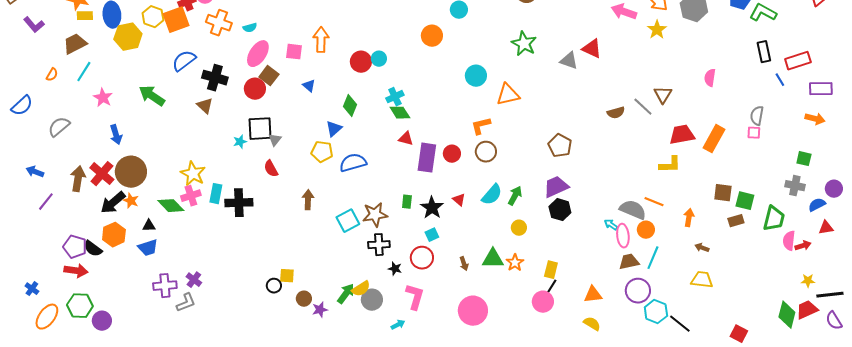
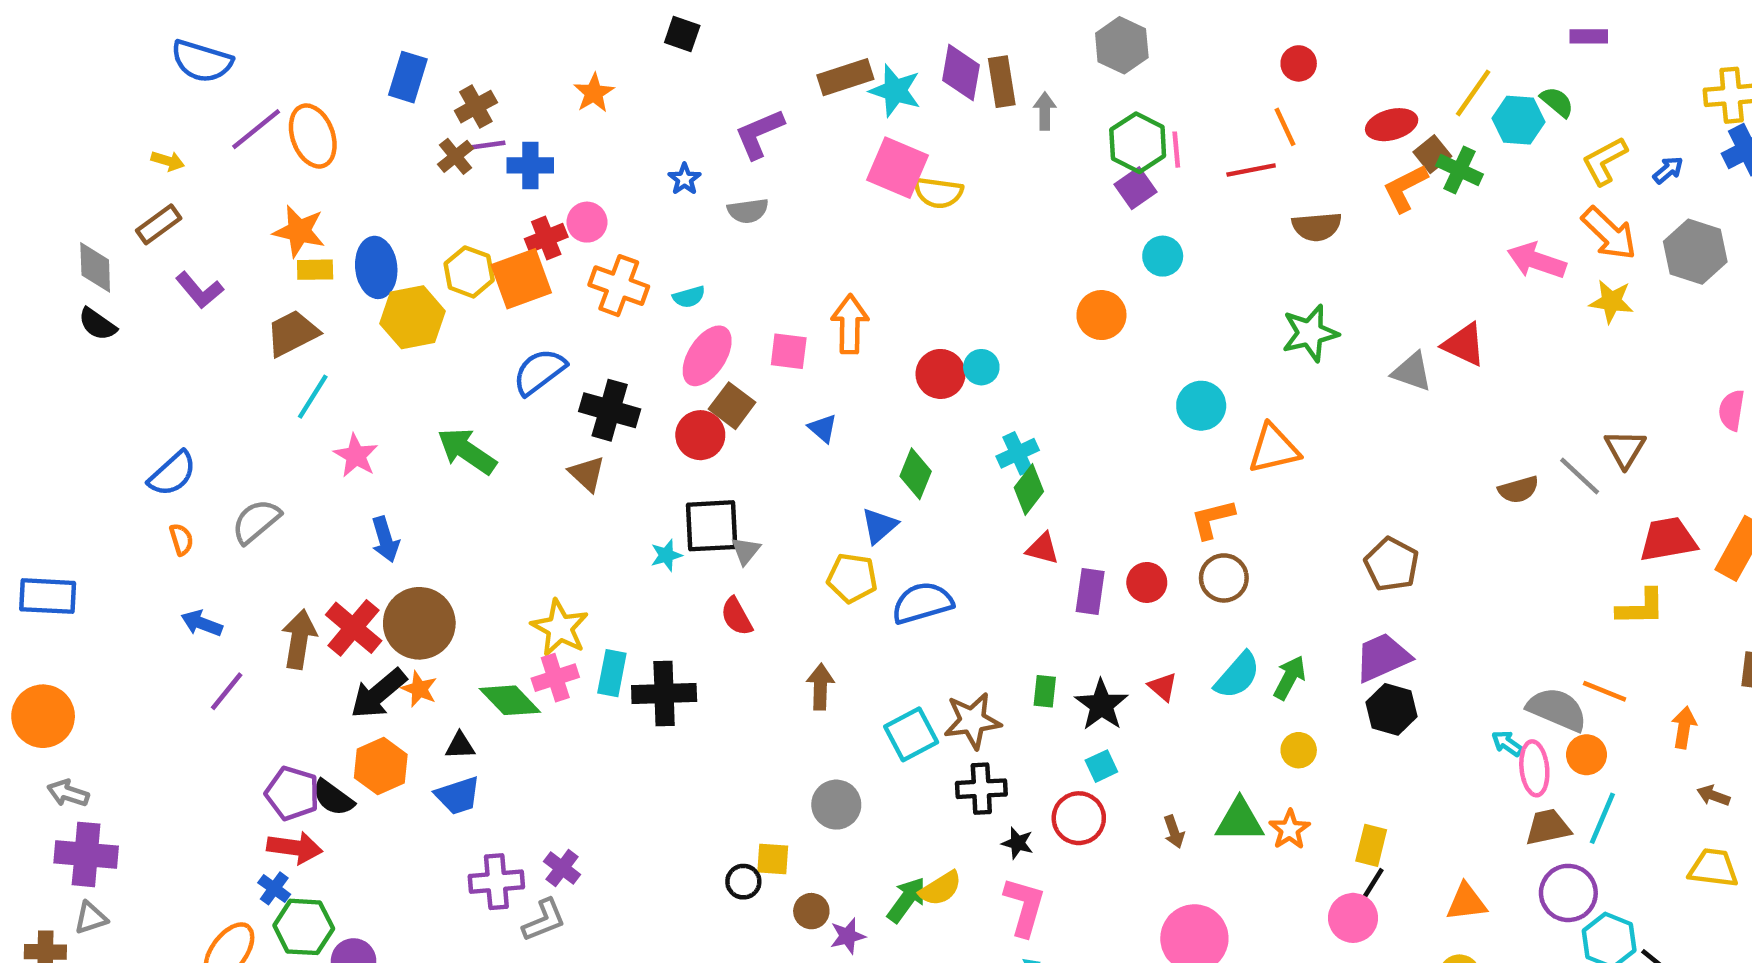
yellow star: (657, 30) -> (1611, 301), turned -30
green star: (524, 44) -> (1310, 333), turned 30
orange semicircle: (52, 75) -> (181, 539), moved, turned -48
green diamond: (400, 113) -> (1029, 490), turned 70
purple rectangle: (427, 158) -> (1090, 592), size x0.7
blue cross: (32, 289) -> (274, 888), moved
pink L-shape: (415, 297) -> (1024, 907), moved
gray circle: (372, 300) -> (836, 805), moved

